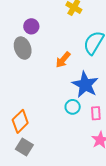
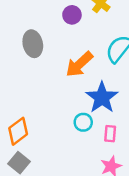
purple circle: (31, 26) -> (72, 15), moved
orange arrow: (63, 60) -> (79, 64), size x1.4

